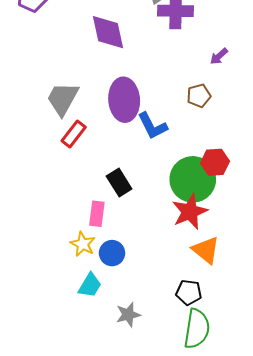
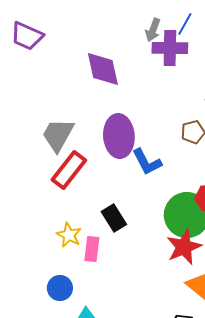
red rectangle: (74, 134) -> (69, 170), size x1.4
yellow star: (83, 244) -> (69, 235), moved
blue circle: (112, 253) -> (60, 288), moved

